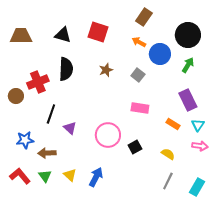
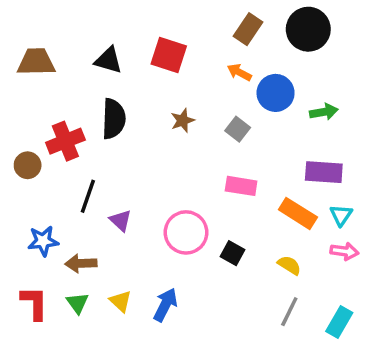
black circle: (188, 35) -> (308, 29), moved
green arrow: (188, 65) -> (324, 112), turned 49
purple rectangle: (188, 100) -> (324, 172), turned -60
orange rectangle: (173, 124) -> (298, 213), size x1.5
black square: (135, 147) -> (232, 253), turned -32
red L-shape: (20, 176) -> (34, 303), turned 40

